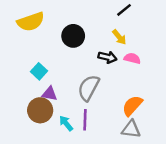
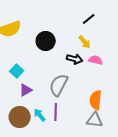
purple triangle: (50, 94) -> (26, 90), turned -40
orange semicircle: (132, 106) -> (96, 100), turned -36
brown circle: (40, 110) -> (20, 117), moved

